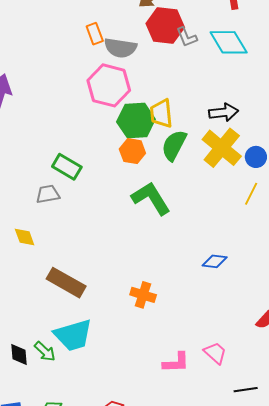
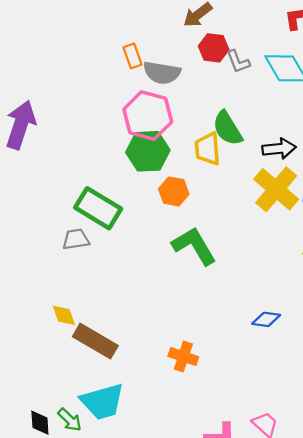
red hexagon: (165, 26) -> (214, 48), size x0.7
green hexagon: (136, 120) -> (148, 151), moved
green semicircle: (174, 145) -> (227, 128), moved, turned -60
green rectangle: (67, 167) -> (98, 208), size x1.4
yellow diamond: (25, 237) -> (64, 315), moved

